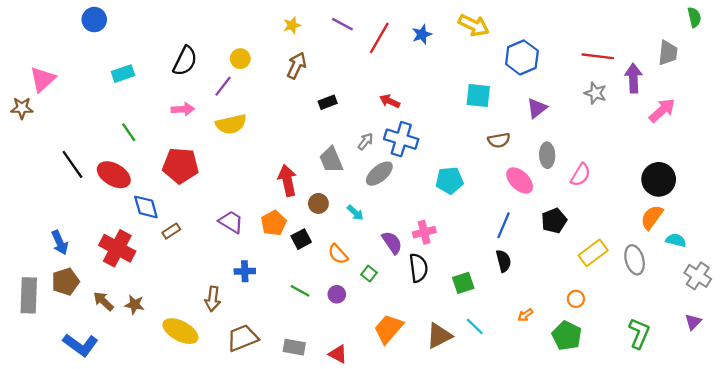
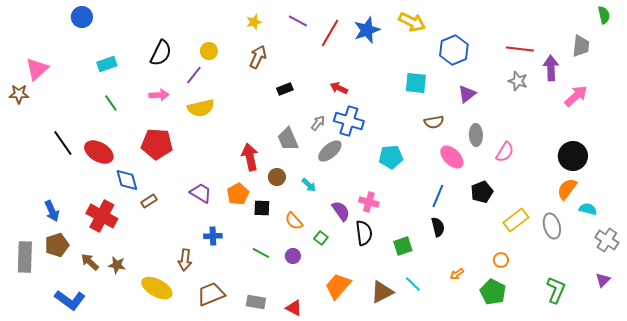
blue star: (422, 34) -> (367, 30), size x1.5
green line: (129, 132) -> (111, 103), moved
pink cross: (424, 232) -> (369, 202), turned 30
black square: (301, 239) -> (262, 208), turned 30

